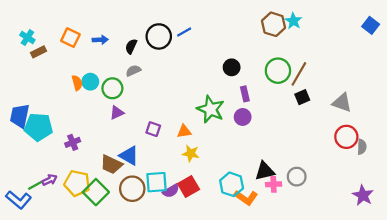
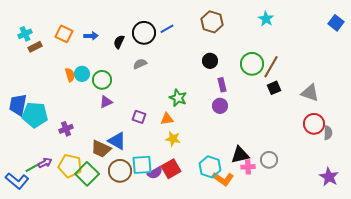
brown hexagon: (274, 24) -> (212, 22), moved
cyan cross: (27, 38) -> (25, 34), turned 32
gray semicircle: (133, 71) -> (140, 64), moved
green star: (211, 109) -> (178, 98), moved, size x0.7

